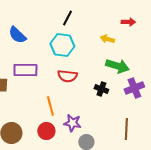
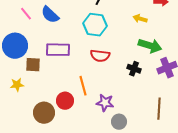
red circle: (46, 131) -> (65, 101), moved

